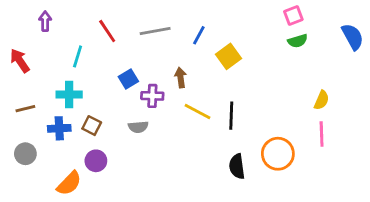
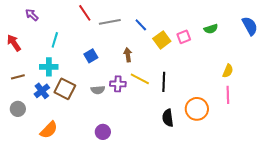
pink square: (293, 16) -> (184, 37), moved
purple arrow: (45, 21) -> (32, 15), turned -48
red line: (107, 31) -> (85, 13), moved
blue line: (199, 35) -> (141, 25), turned -72
purple cross: (152, 96) -> (118, 84), moved
brown square: (92, 126) -> (65, 89), size x1.5
blue cross: (59, 128) -> (42, 91), turned -35
purple circle: (96, 161) -> (103, 132), moved

